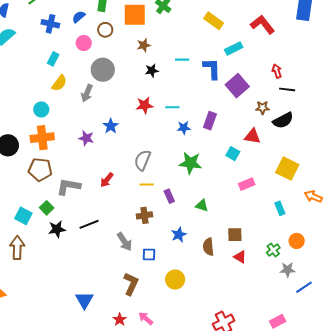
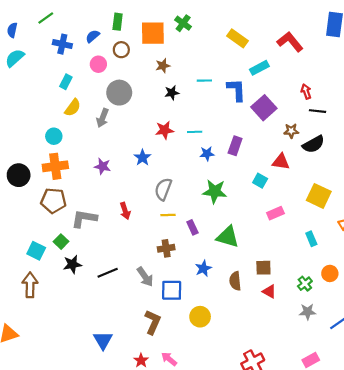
blue star: (111, 126) -> (142, 158), moved
red arrow: (107, 180) -> (125, 211), turned -56
green triangle: (202, 205) -> (228, 237), size x1.6
black line: (89, 224) -> (108, 273), moved
blue square: (149, 255) -> (172, 290), size x1.5
gray star: (288, 270) -> (308, 312), moved

